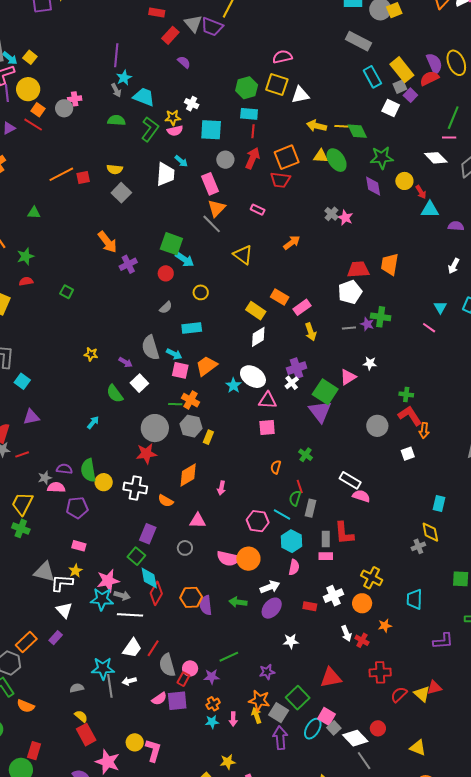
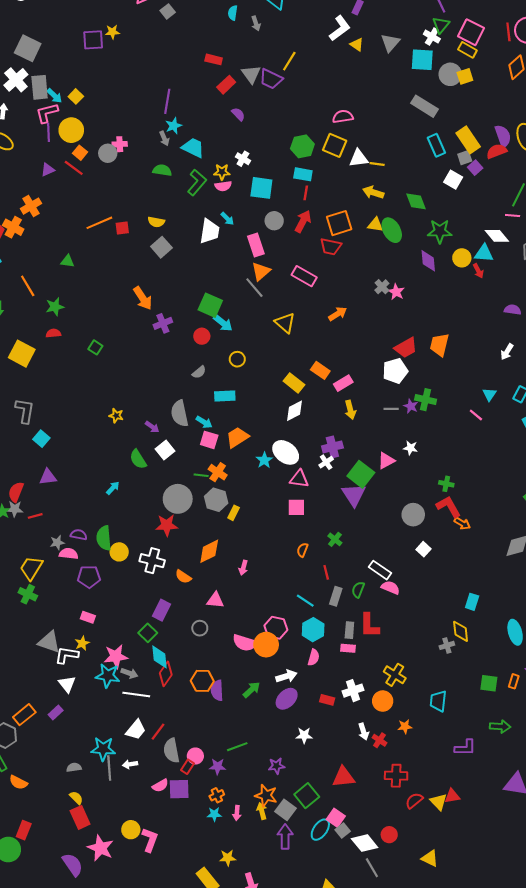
yellow line: (342, 126) -> (377, 164), moved
pink rectangle: (258, 210) -> (304, 276), size x1.6
cyan triangle: (430, 210) -> (484, 253), moved
red trapezoid: (358, 269) -> (406, 348), turned 150
orange arrow: (424, 431) -> (462, 523), turned -70
white square: (408, 454) -> (424, 549), moved, turned -32
green semicircle: (295, 498) -> (358, 590), moved
pink hexagon: (258, 521) -> (276, 628), moved
green arrow: (238, 602) -> (251, 690), turned 126

